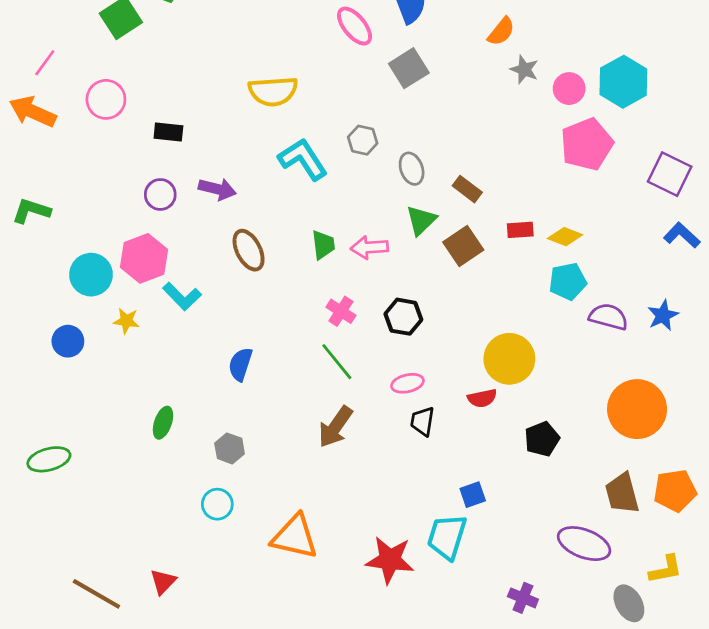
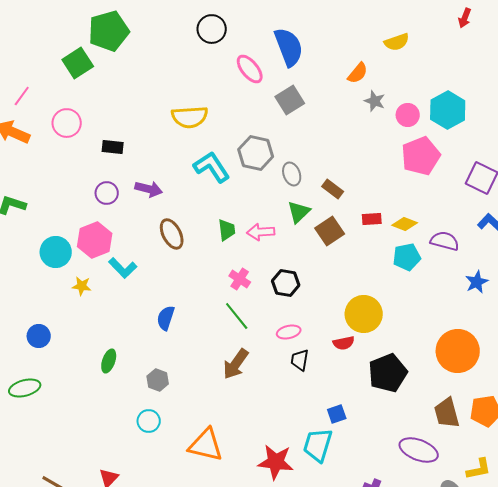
gray hexagon: (363, 140) -> (256, 153), size x1.6
purple semicircle: (609, 317) -> (445, 241), moved
blue circle: (68, 341) -> (39, 336), moved
black pentagon: (542, 439) -> (388, 373), size x1.5

